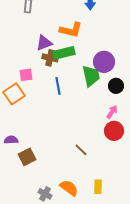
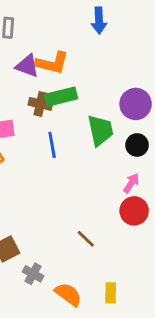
orange L-shape: (71, 30) -> (52, 63), moved
purple triangle: (44, 43) -> (27, 66), moved, turned 42
purple circle: (104, 62) -> (136, 104), moved
gray cross: (45, 194) -> (33, 274), moved

